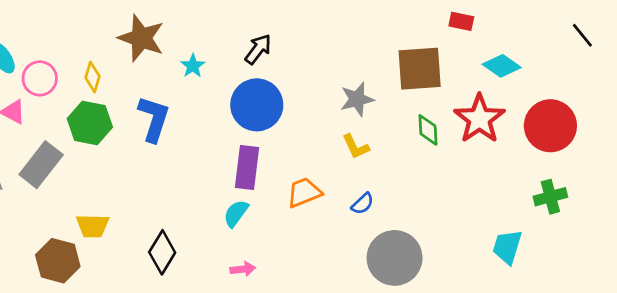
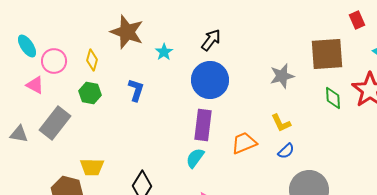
red rectangle: (461, 21) -> (357, 20), turned 54
blue L-shape: (154, 119) -> (136, 90), size x0.7
green hexagon: (90, 123) -> (90, 93), size x0.7
yellow L-shape: (356, 147) -> (281, 123), moved

